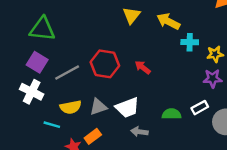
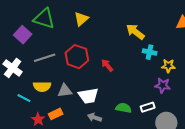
yellow triangle: (131, 15) -> (81, 19), moved
green triangle: (42, 29) -> (44, 19), moved
purple square: (37, 62) -> (23, 35), moved

